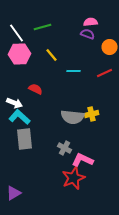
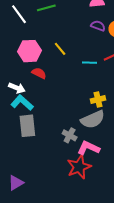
purple semicircle: (88, 34) -> (98, 26), moved
pink hexagon: (20, 54) -> (30, 51), moved
yellow line: (52, 55) -> (60, 49), moved
cyan line: (74, 71) -> (90, 63), moved
gray semicircle: (73, 117) -> (93, 120), moved, turned -30

